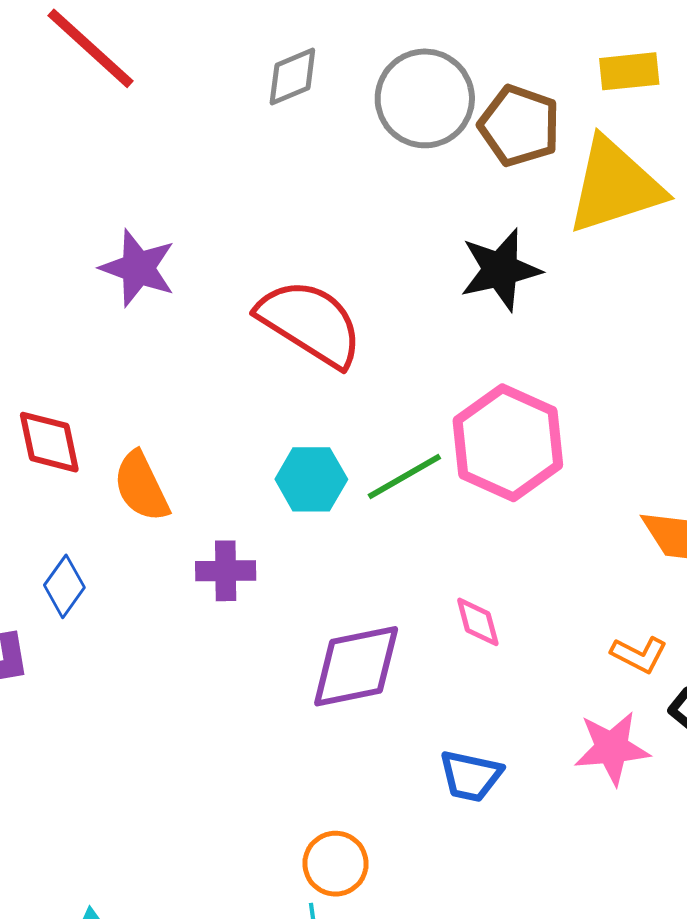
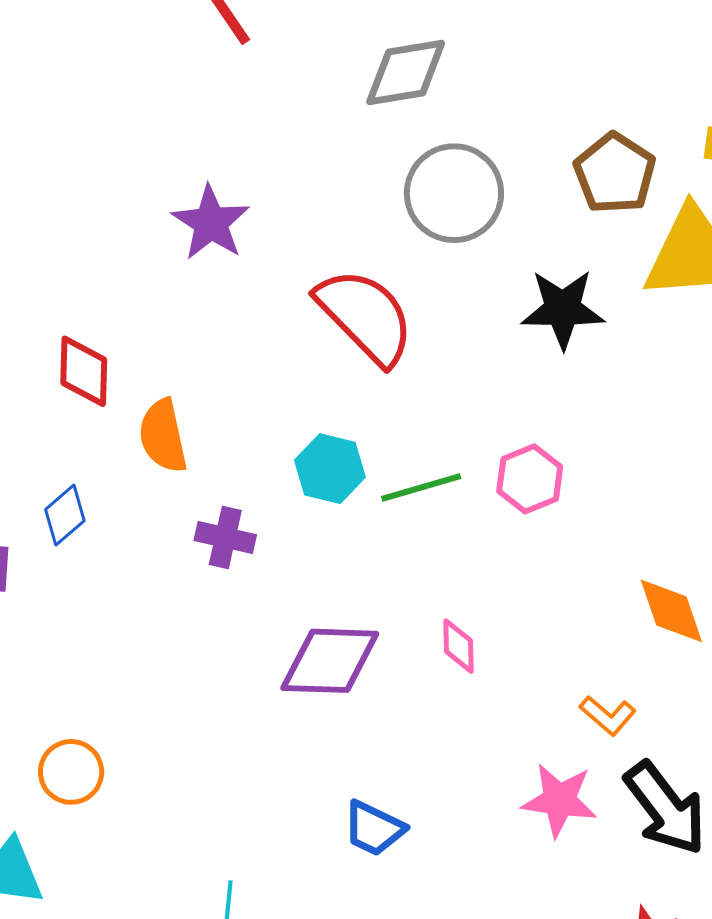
gray diamond: (292, 76) -> (406, 73), size x1.4
gray circle: (425, 98) -> (454, 193), moved
pink hexagon: (508, 443) -> (530, 479), size x0.6
blue trapezoid: (471, 776) -> (374, 828), moved
orange circle: (335, 864) -> (71, 772), moved

